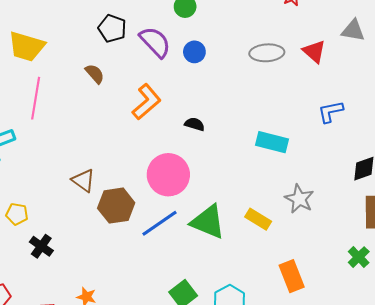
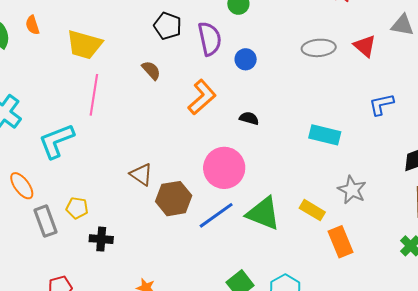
purple semicircle: (155, 42) -> (210, 39), turned 32
blue circle: (194, 52) -> (246, 59), moved
black cross: (41, 246) -> (101, 239), turned -30
orange rectangle: (292, 276) -> (340, 242), moved

